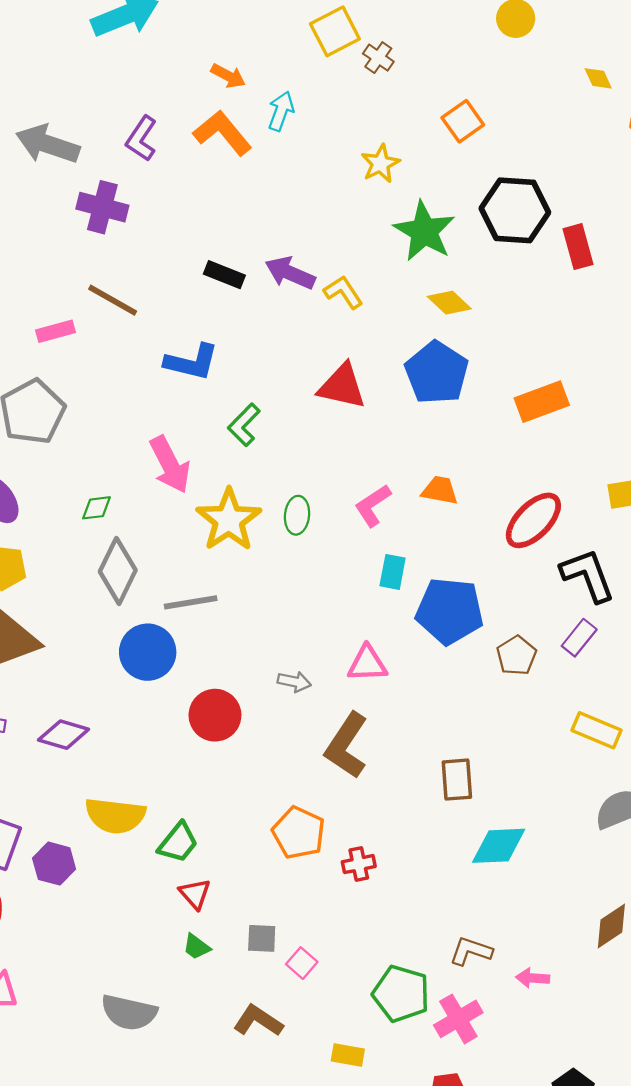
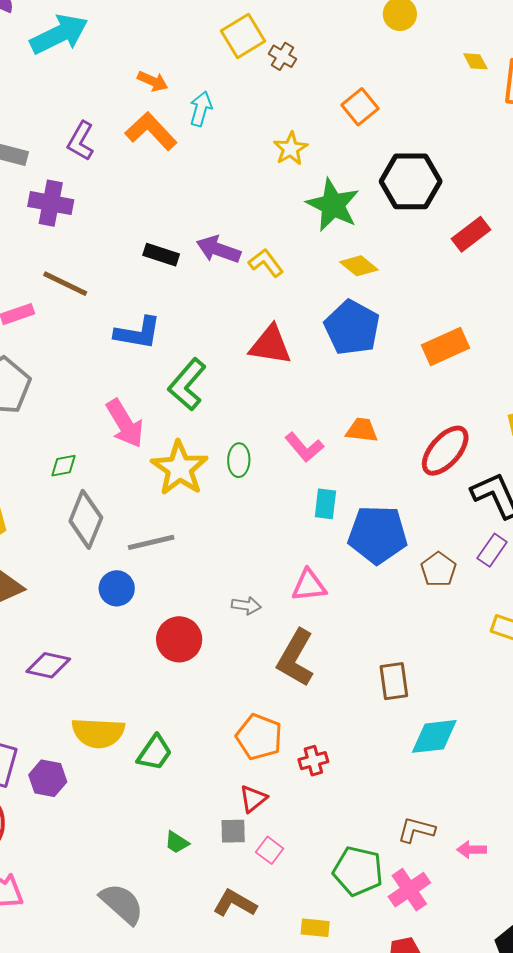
red rectangle: (578, 247) -> (471, 234), moved, turned 72
green L-shape: (244, 425) -> (187, 384), size x1.4
pink L-shape: (373, 506) -> (304, 447), turned -93
blue circle: (148, 652) -> (117, 588), size x0.7
red triangle: (195, 894) -> (253, 799), moved, turned 36
gray semicircle: (129, 1012) -> (122, 904), turned -147

